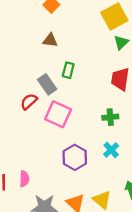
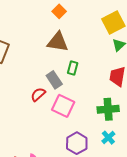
brown triangle: (50, 40) -> (58, 42), size x1.6
green cross: (110, 117) -> (108, 109), size x1.5

